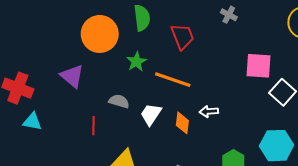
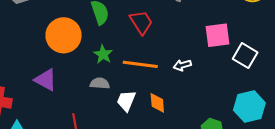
gray semicircle: (119, 101) -> (100, 83), moved
white arrow: (209, 111) -> (182, 65), moved

